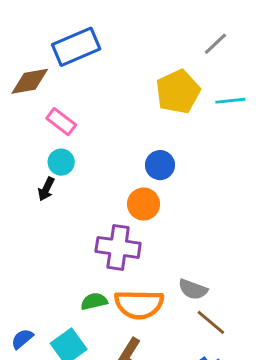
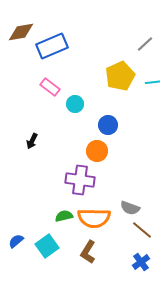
brown diamond: (30, 81) -> (21, 32), moved
pink rectangle: (61, 122) -> (50, 87), moved
cyan circle: (61, 162) -> (75, 104), moved

